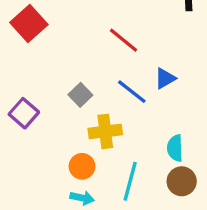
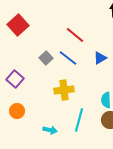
blue line: (132, 92) -> (68, 58), moved
gray square: (80, 95) -> (46, 58), moved
orange circle: (82, 166) -> (17, 111), moved

